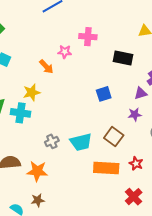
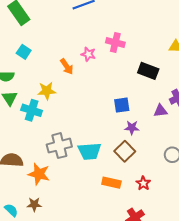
purple star: (135, 115) -> (132, 128), moved
gray cross: (52, 141) -> (59, 146), size x1.6
orange rectangle: (106, 168) -> (111, 183), size x0.7

